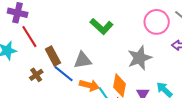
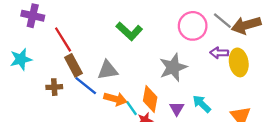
red line: (29, 37) -> (63, 40), moved
brown cross: (36, 75) -> (54, 87), turned 32

